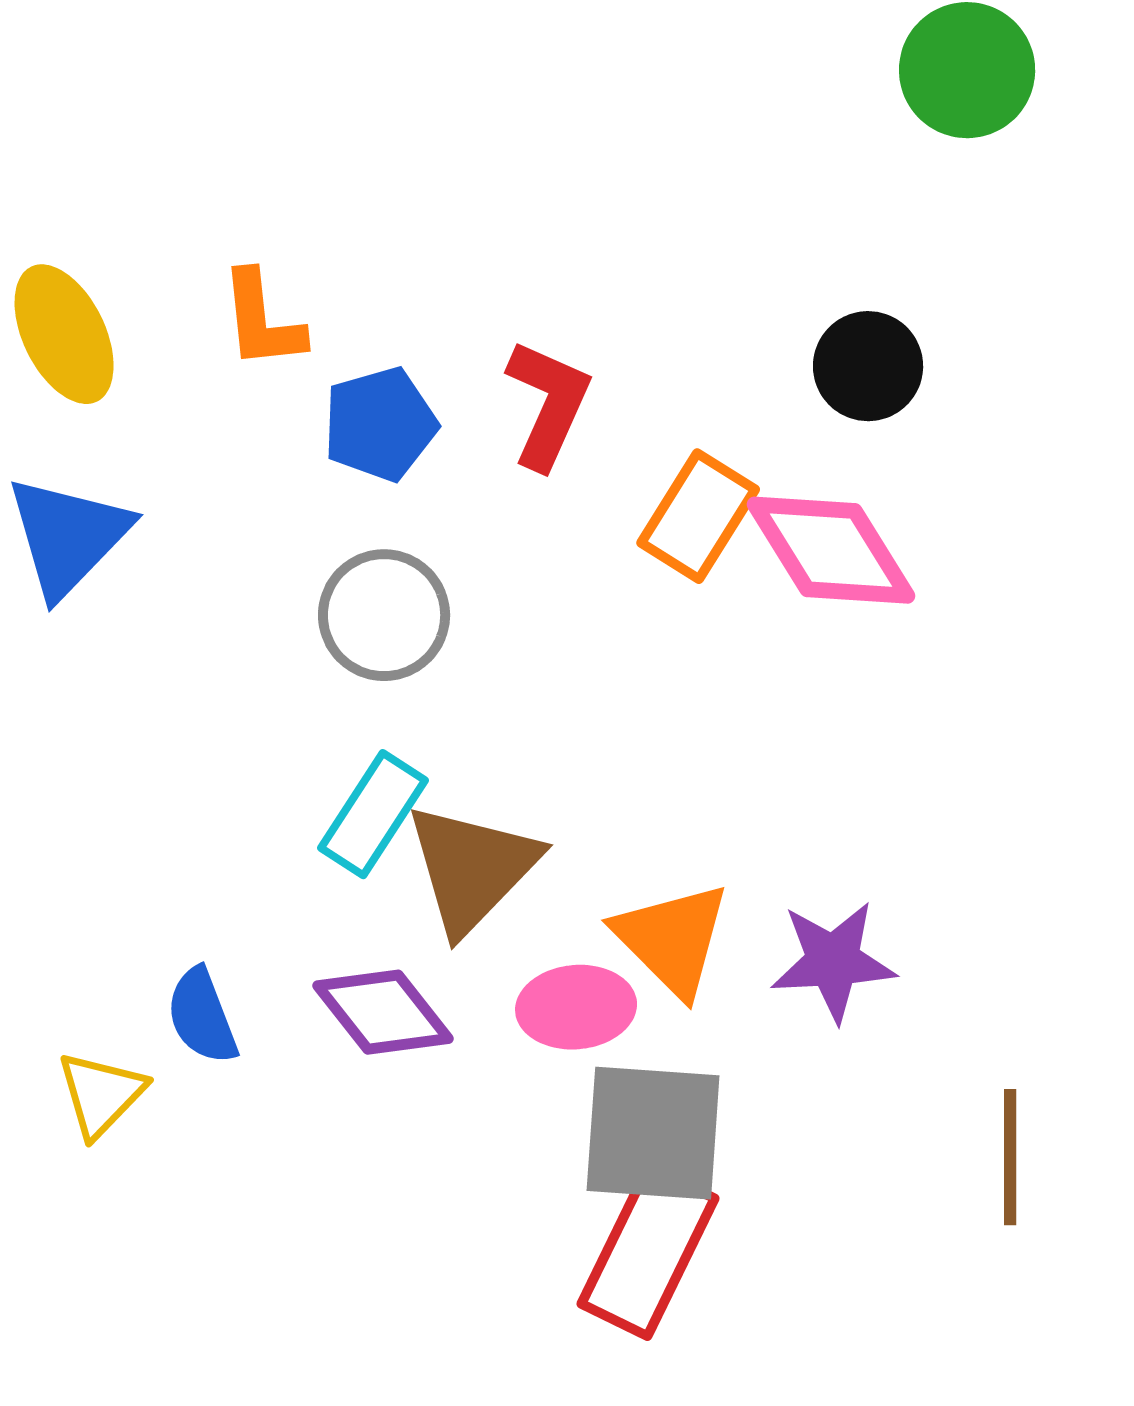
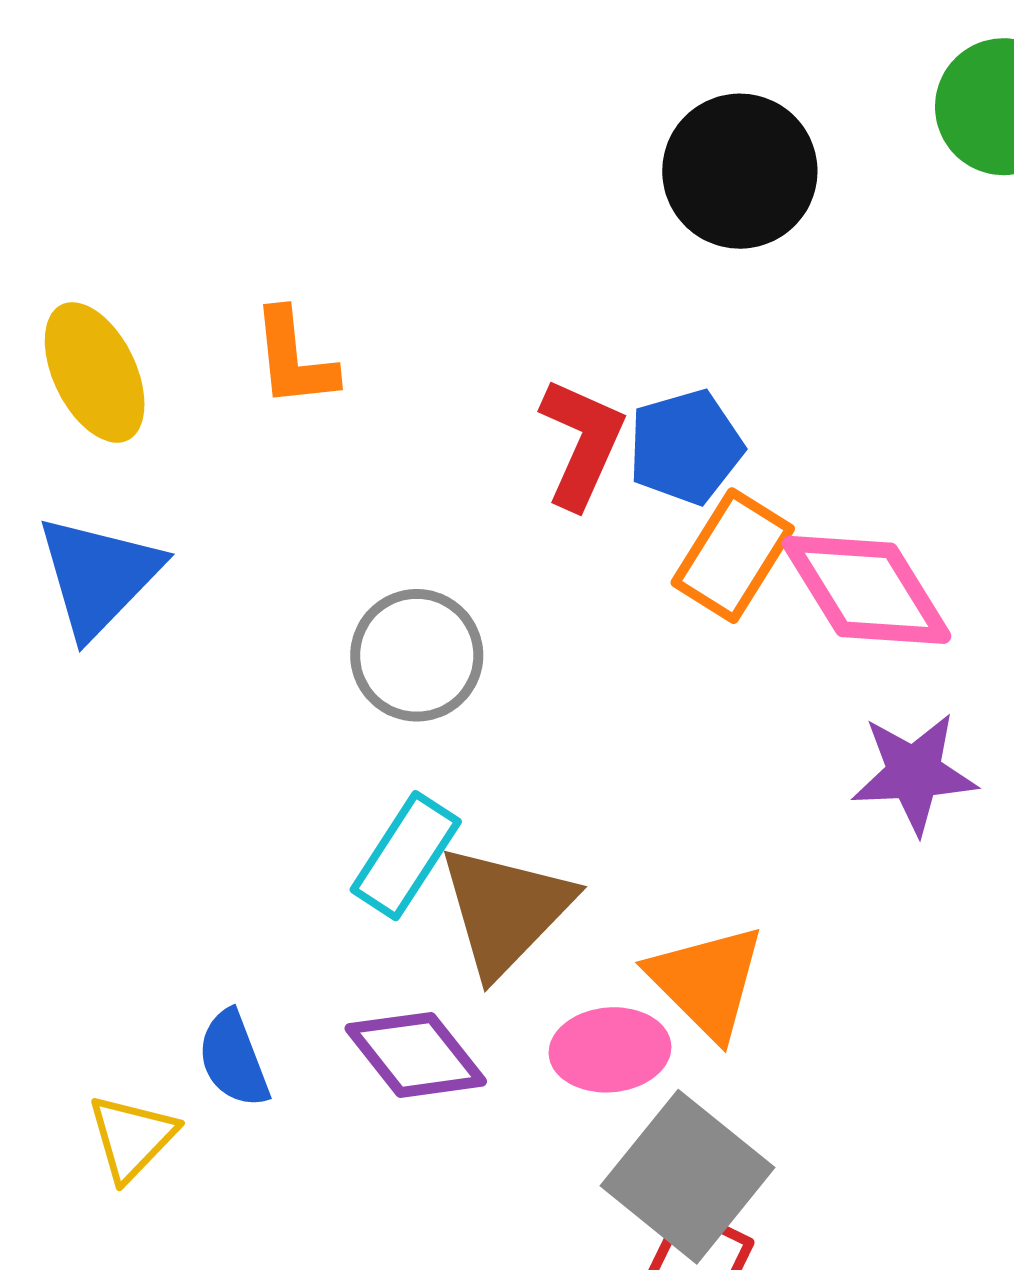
black circle: (868, 366) -> (740, 171), moved, size x1.4
blue pentagon: (380, 424) -> (685, 447), moved
purple star: (833, 961) -> (914, 773), moved
gray square: (653, 1133) -> (688, 1177), turned 35

